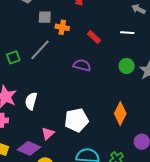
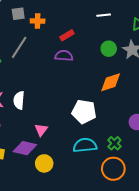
red rectangle: (94, 37) -> (67, 35), moved, turned -64
orange diamond: (120, 114) -> (111, 82), moved, turned 55
white pentagon: (76, 120) -> (84, 112), moved, turned 30

